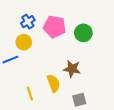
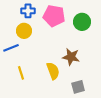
blue cross: (28, 22) -> (28, 11), turned 32
yellow line: (30, 94) -> (21, 73), moved

